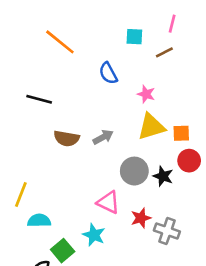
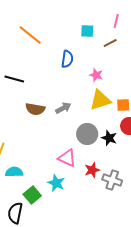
blue semicircle: (108, 73) -> (67, 59), turned -144

